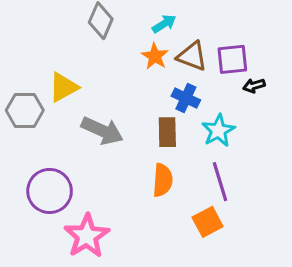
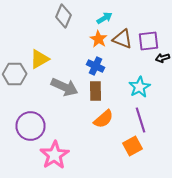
blue cross: (186, 98) -> (96, 66), moved
brown rectangle: (167, 132) -> (96, 91), moved
orange semicircle: (163, 180) -> (104, 119), turned 45

